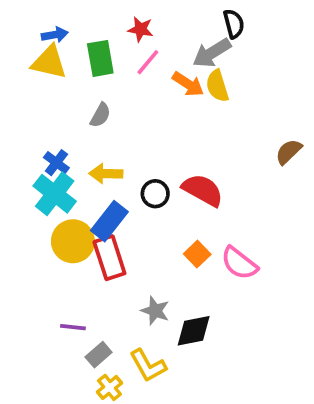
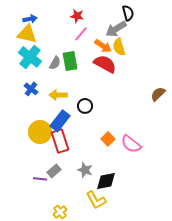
green rectangle: (100, 58) -> (70, 61), moved
brown semicircle: (289, 152) -> (158, 94), moved
red semicircle: (203, 190) -> (105, 64), moved
cyan cross: (55, 194) -> (30, 57), moved
gray rectangle: (99, 355) -> (54, 171), moved
yellow L-shape: (148, 366) -> (96, 200), moved

